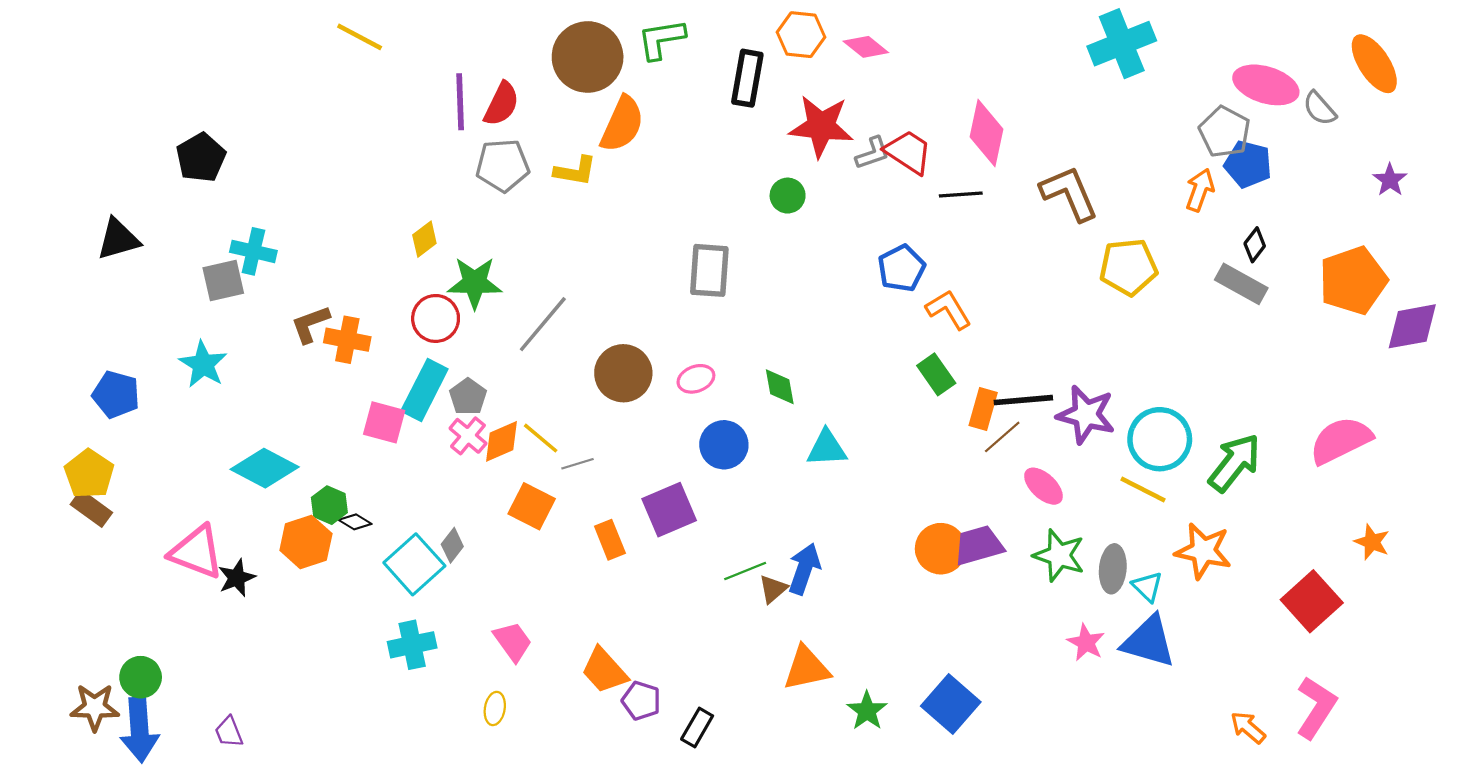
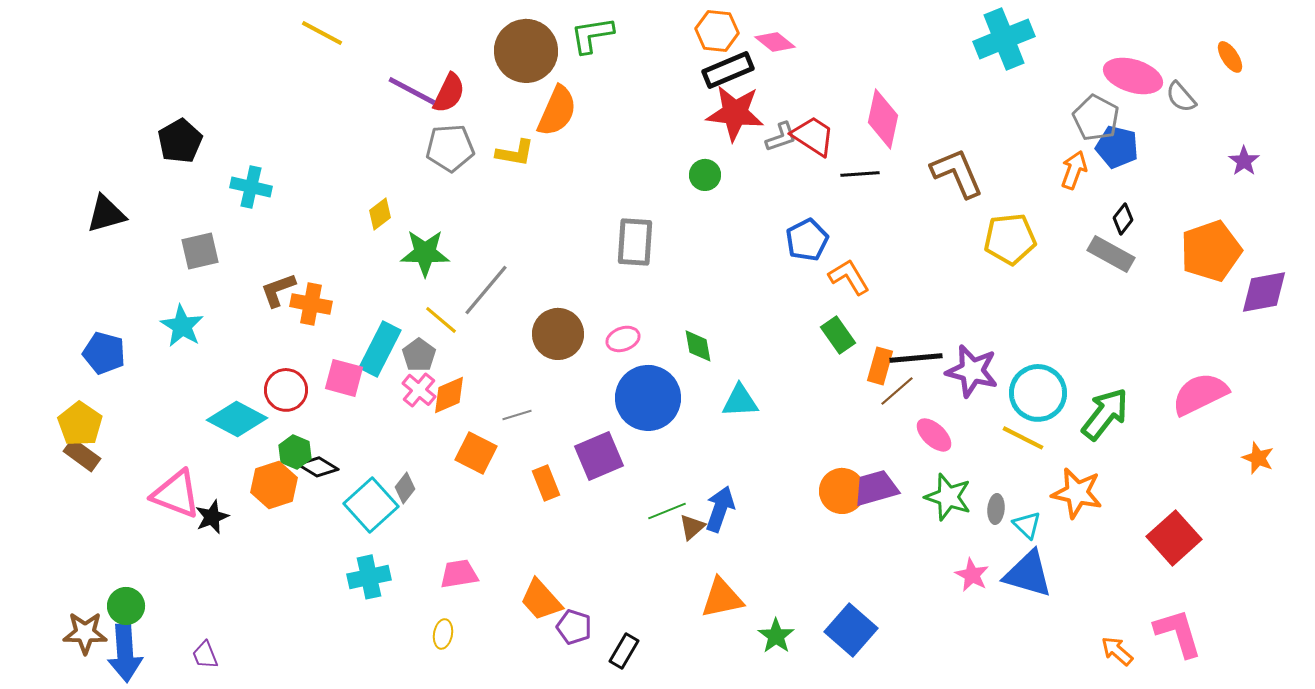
orange ellipse: (1374, 64) -> (1230, 57), size x0.6
black rectangle: (747, 78) -> (728, 70), moved, turned 57
purple line: (460, 102) -> (412, 91), turned -60
cyan cross: (253, 251) -> (251, 187), moved
red circle: (436, 318) -> (286, 390), moved
yellow line: (541, 438) -> (441, 320), moved
blue circle: (724, 445) -> (648, 398), size x1.5
black diamond: (355, 522) -> (318, 467), size x1.4
orange star: (1372, 542) -> (1258, 458), moved
gray ellipse: (1113, 569) -> (996, 509), size x0.7
pink trapezoid: (513, 641) -> (459, 574), turned -63
pink L-shape: (1316, 707) -> (1178, 633), turned -50

